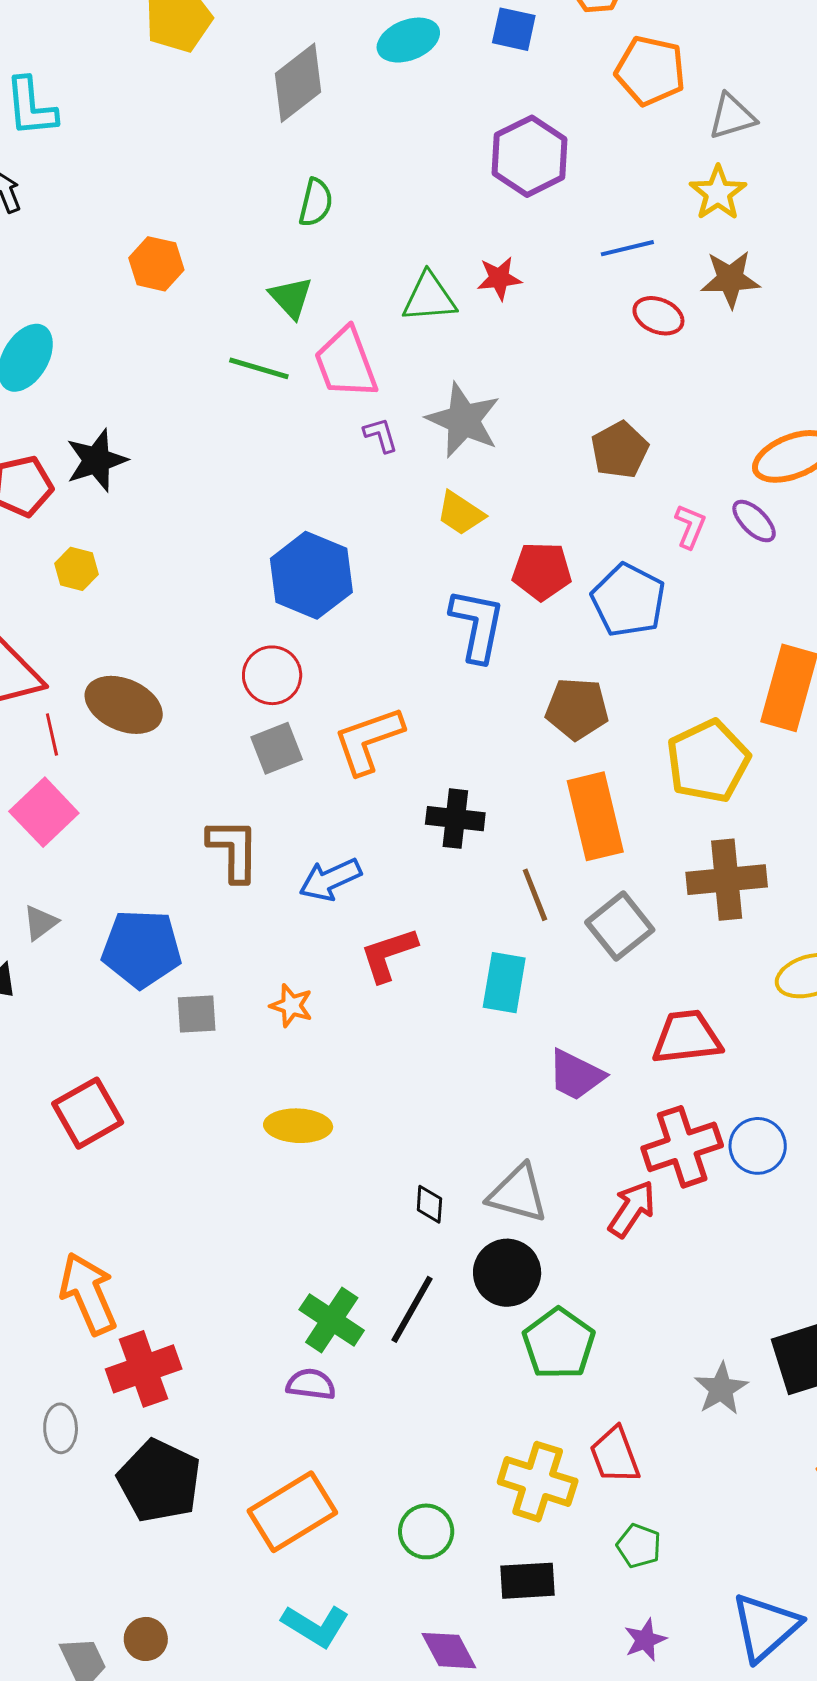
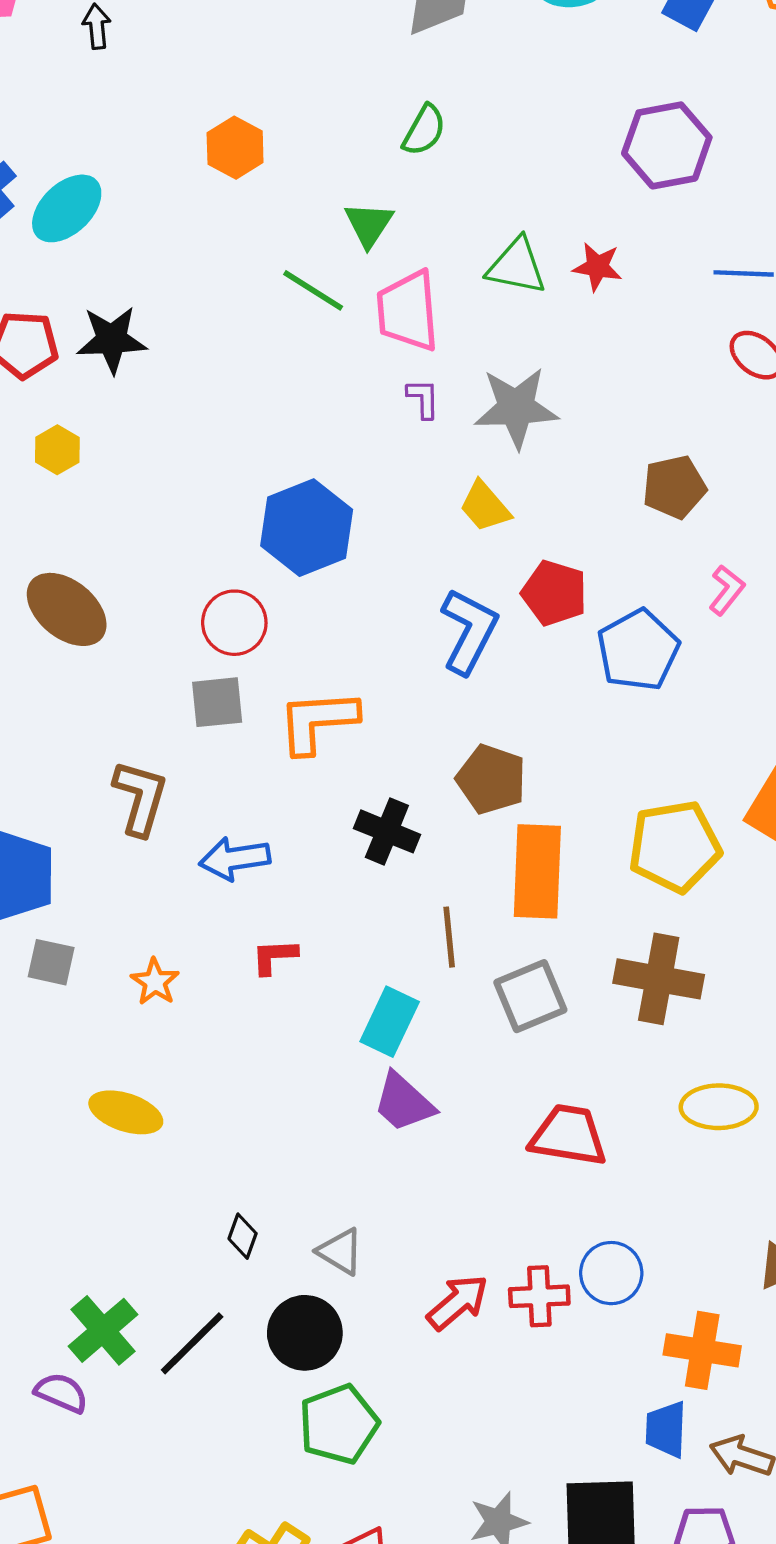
gray star: (463, 420) -> (516, 408), turned 30
brown pentagon: (577, 709) -> (491, 779), moved
red L-shape: (388, 954) -> (274, 957), size x0.7
purple trapezoid: (576, 1075) -> (404, 1102), moved
red cross: (682, 1147) -> (539, 1296), moved, size x0.7
gray triangle: (518, 1194) -> (340, 1252), size x0.7

